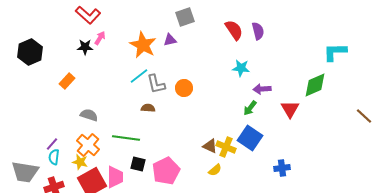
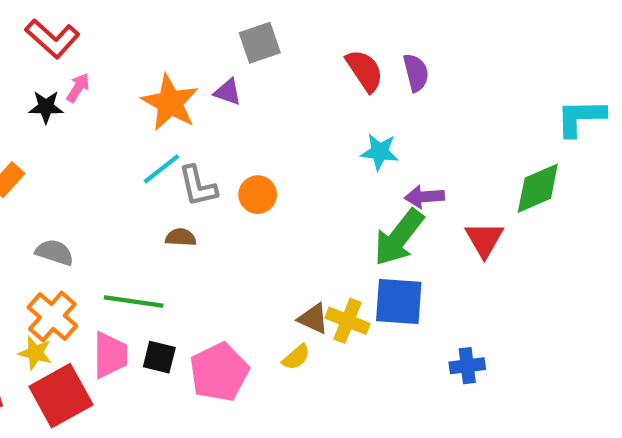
purple triangle: (170, 40) -> (228, 92), turned 32
green arrow: (250, 108) -> (399, 237), size x1.8
blue square: (250, 138) -> (399, 302), turned -30
yellow semicircle: (215, 170) -> (296, 357), moved
pink trapezoid: (115, 177) -> (110, 355), moved

